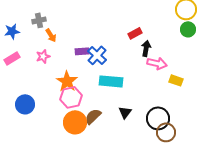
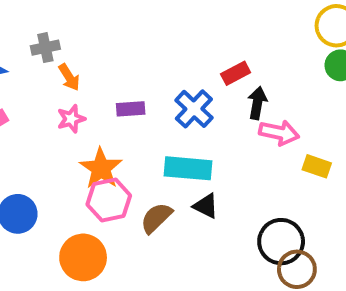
blue cross: (97, 55) -> (194, 109), moved
pink star: (43, 56) -> (71, 119), moved
black triangle: (125, 112) -> (206, 206), moved, turned -40
brown semicircle: (93, 116) -> (156, 218), moved
orange circle: (75, 122) -> (83, 257), moved

